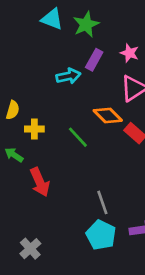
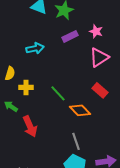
purple rectangle: (94, 60) -> (70, 36), turned 35
cyan arrow: (68, 76) -> (35, 48), moved
orange diamond: (108, 115) -> (80, 110), moved

